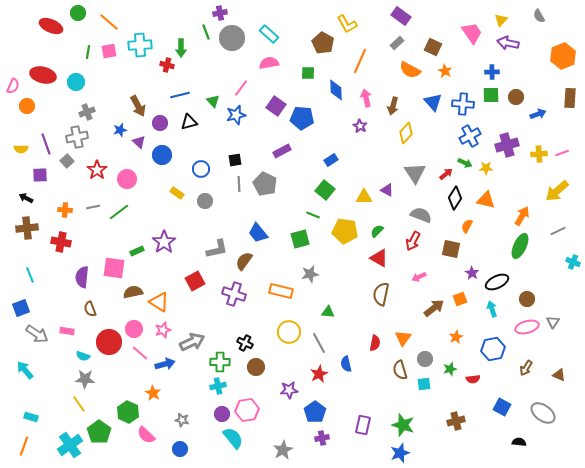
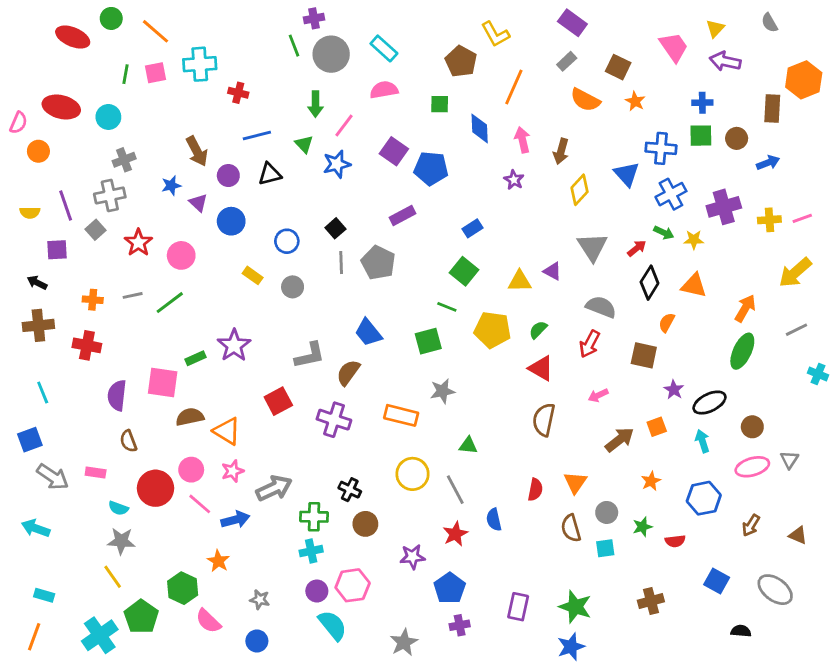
green arrow: (181, 48) -> (315, 104), moved
brown rectangle: (570, 98) -> (772, 108), moved
blue triangle: (433, 102) -> (627, 174), moved
black square: (235, 160) -> (335, 228), turned -32
cyan arrow: (25, 370) -> (36, 528), turned -30

